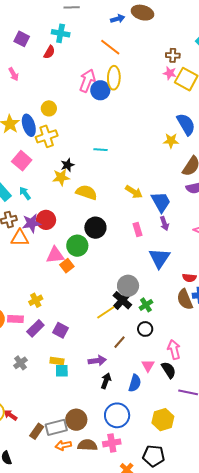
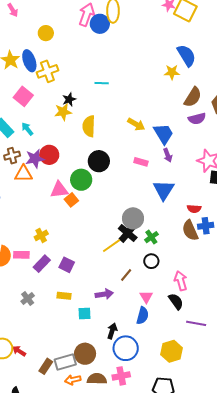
yellow circle: (49, 108) -> (46, 33), moved
yellow semicircle: (86, 192) -> (89, 126), turned -105
pink rectangle: (138, 229) -> (141, 162), turned -56
pink triangle: (148, 366) -> (146, 297), moved
cyan square: (62, 371) -> (85, 314), moved
black arrow: (106, 381) -> (112, 331), moved

